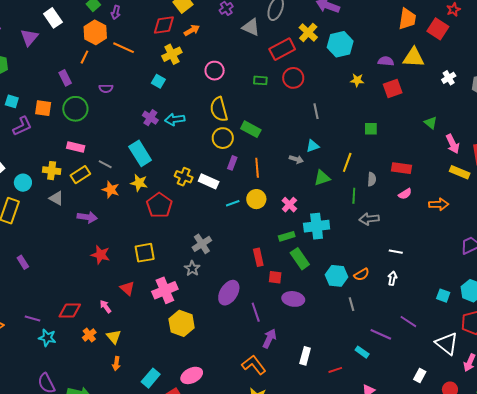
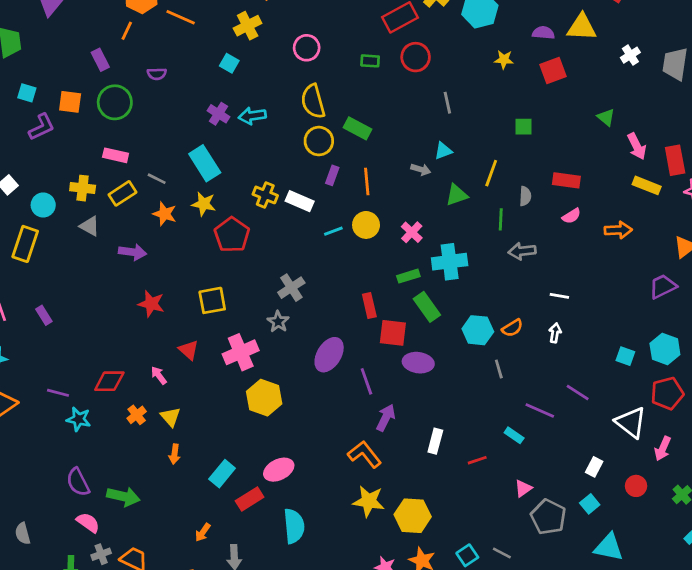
red square: (275, 277) -> (393, 333), size x1.5

